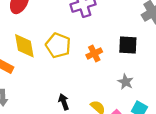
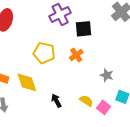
black square: (128, 45) -> (83, 29), moved
yellow diamond: (24, 46) -> (27, 82), moved

